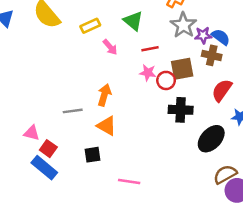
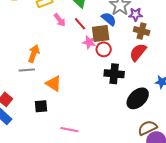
blue semicircle: (221, 37) -> (109, 19), moved
red line: (150, 49) -> (80, 24), moved, turned 56
brown square: (182, 69) -> (101, 34), moved
red semicircle: (222, 90) -> (138, 52), moved
orange arrow: (104, 95) -> (34, 54), moved

